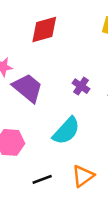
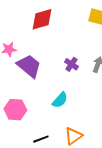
cyan semicircle: (66, 131) -> (60, 100), size x0.7

